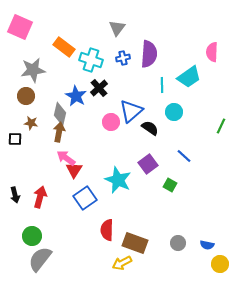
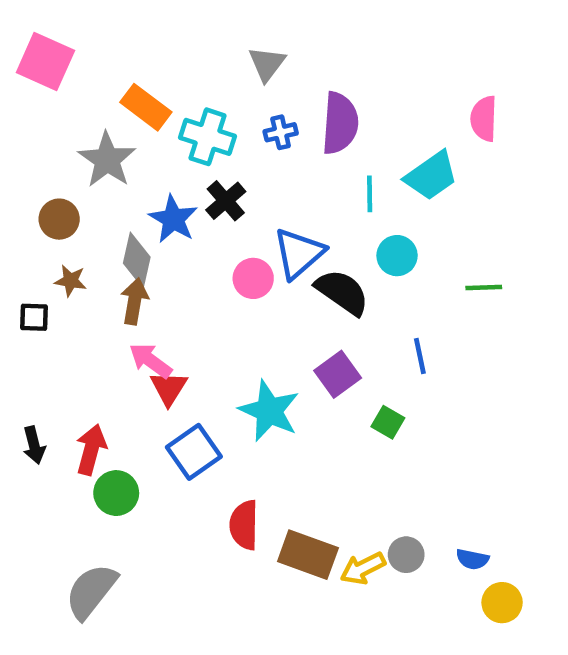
gray star: (33, 70) -> (107, 160), moved, turned -30
green line: (221, 126) -> (484, 288), moved, turned 63
black semicircle: (150, 128) -> (342, 292), size x1.4
blue line: (184, 156) -> (420, 356), turned 35
green circle: (32, 236) -> (116, 493), moved
yellow arrow: (122, 263) -> (363, 568), moved

